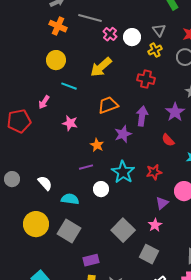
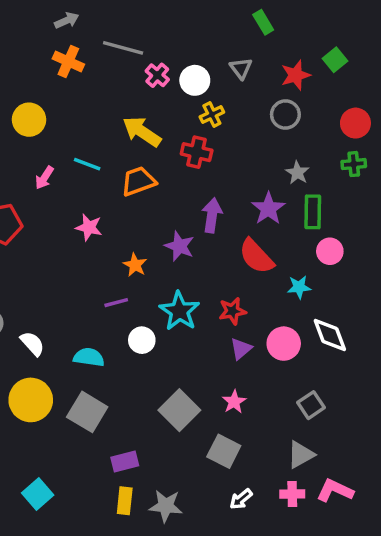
yellow cross: (155, 50) -> (212, 115), moved
yellow circle: (56, 60) -> (29, 120), moved
yellow arrow: (101, 67) -> (142, 132), turned 75
red cross: (146, 79) -> (197, 152), moved
pink arrow: (44, 102) -> (44, 178), moved
orange trapezoid: (108, 105) -> (138, 181), moved
purple star: (123, 134) -> (179, 246), turned -30
red semicircle: (168, 140) -> (256, 256), size x1.6
white semicircle: (45, 183) -> (32, 344), moved
purple triangle: (162, 203) -> (241, 349), moved

